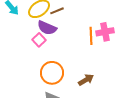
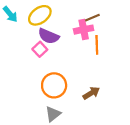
brown line: (57, 11) -> (92, 18), moved
pink cross: (105, 32) -> (84, 30), moved

